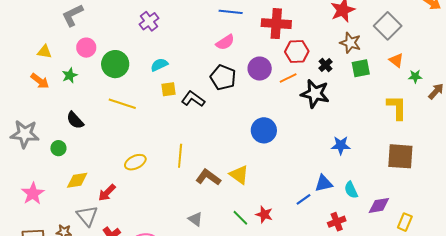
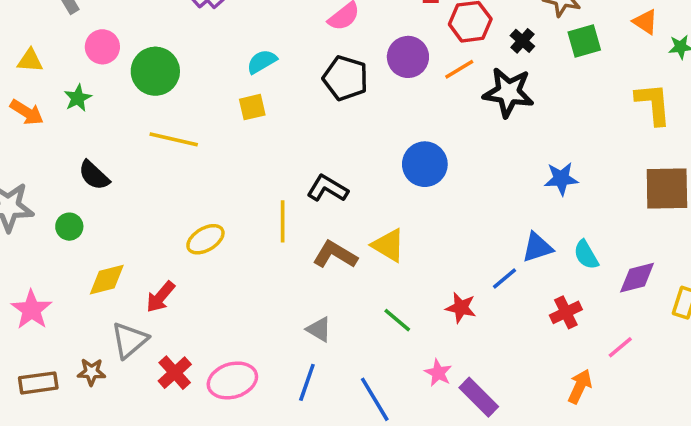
cyan semicircle: (159, 65) -> (262, 62), moved
black L-shape: (193, 99) -> (327, 189), moved
red star: (264, 214) -> (461, 308), moved
gray triangle: (87, 216) -> (129, 340), turned 35

